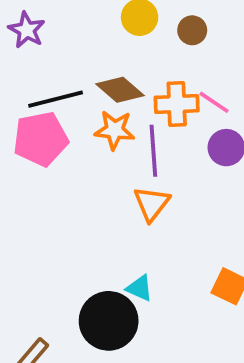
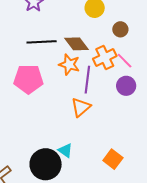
brown circle: (192, 30) -> (120, 29), moved
orange cross: (177, 104) -> (105, 57), turned -35
pink pentagon: (41, 139) -> (28, 79), moved

